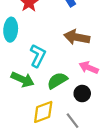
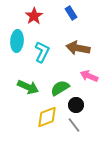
cyan L-shape: (38, 56) -> (42, 52), moved
black circle: (82, 94) -> (76, 105), moved

